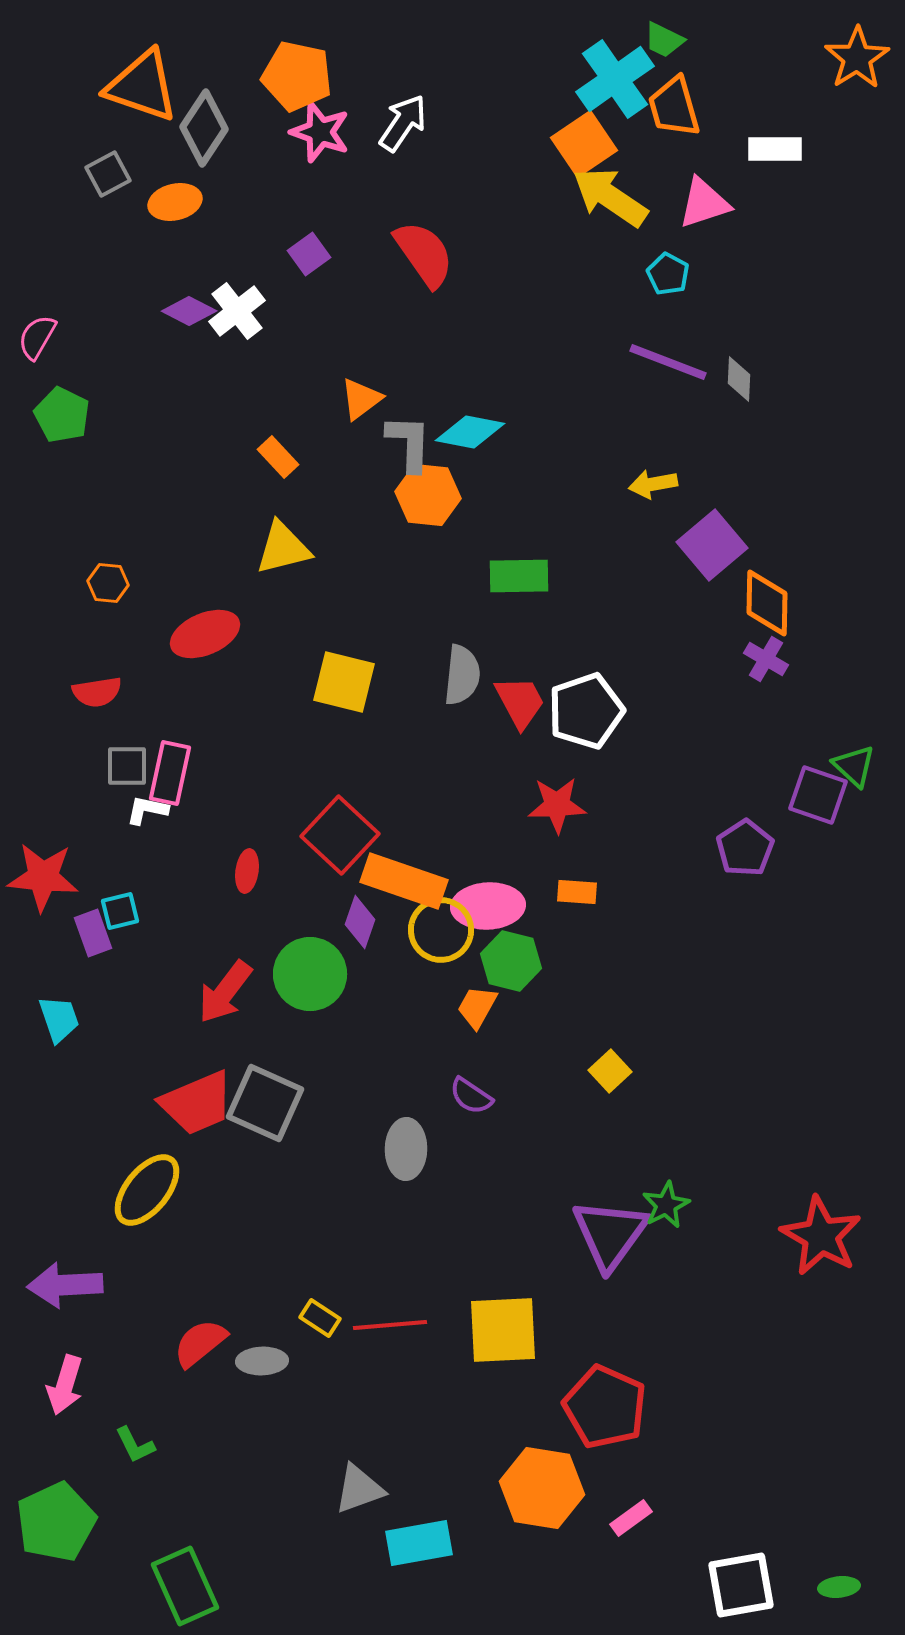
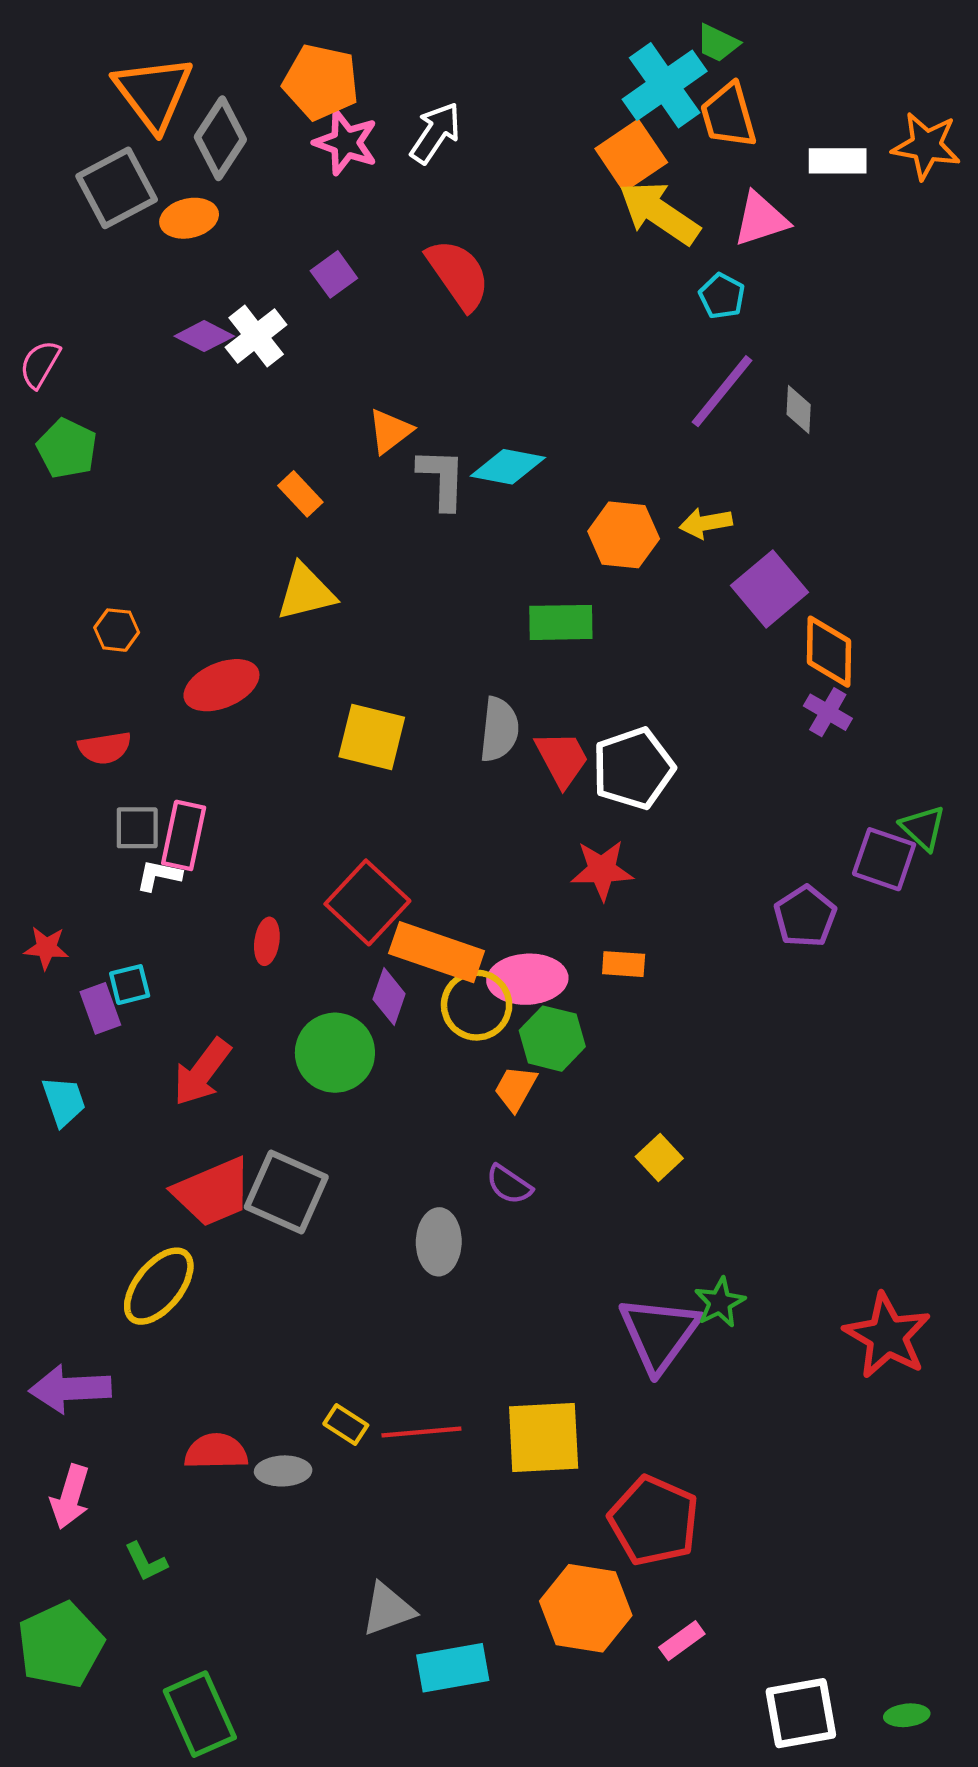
orange star: (857, 58) -> (926, 146), moved, turned -30
orange triangle: (142, 86) -> (153, 93), turned 34
gray square: (108, 174) -> (117, 188), size x1.6
purple line: (668, 362) -> (722, 391), turned -72
orange hexagon: (428, 495) -> (624, 535), moved
red star: (43, 877) -> (46, 948), size x0.6
red arrow: (225, 992) -> (202, 1072), moved
red semicircle: (200, 1343) -> (216, 1452), turned 38

